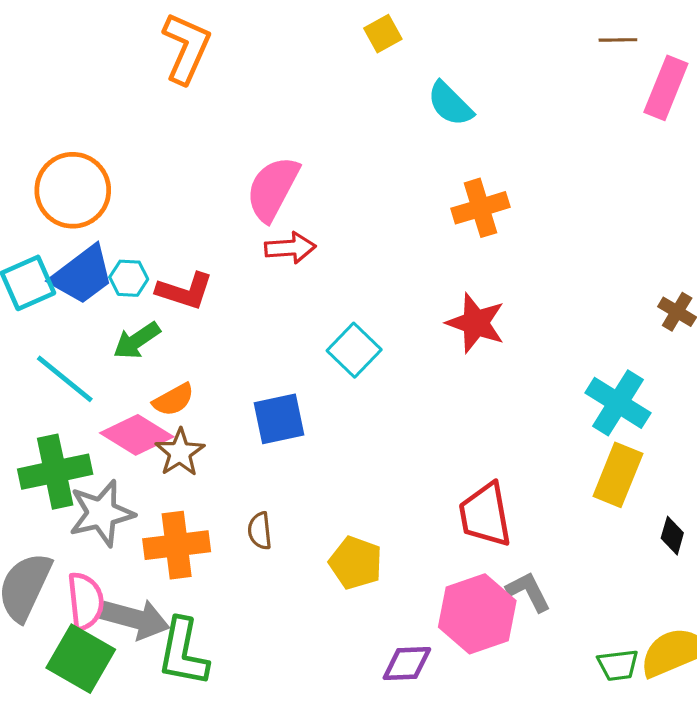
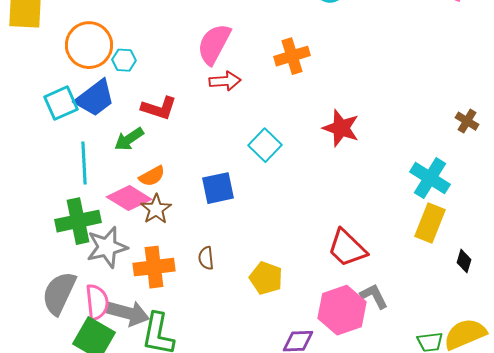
orange cross: (480, 208) -> (292, 56), moved
cyan hexagon: (129, 278) -> (124, 60), moved
cyan line: (65, 379) -> (84, 163), turned 48
red trapezoid: (485, 515) -> (347, 248), turned -36

